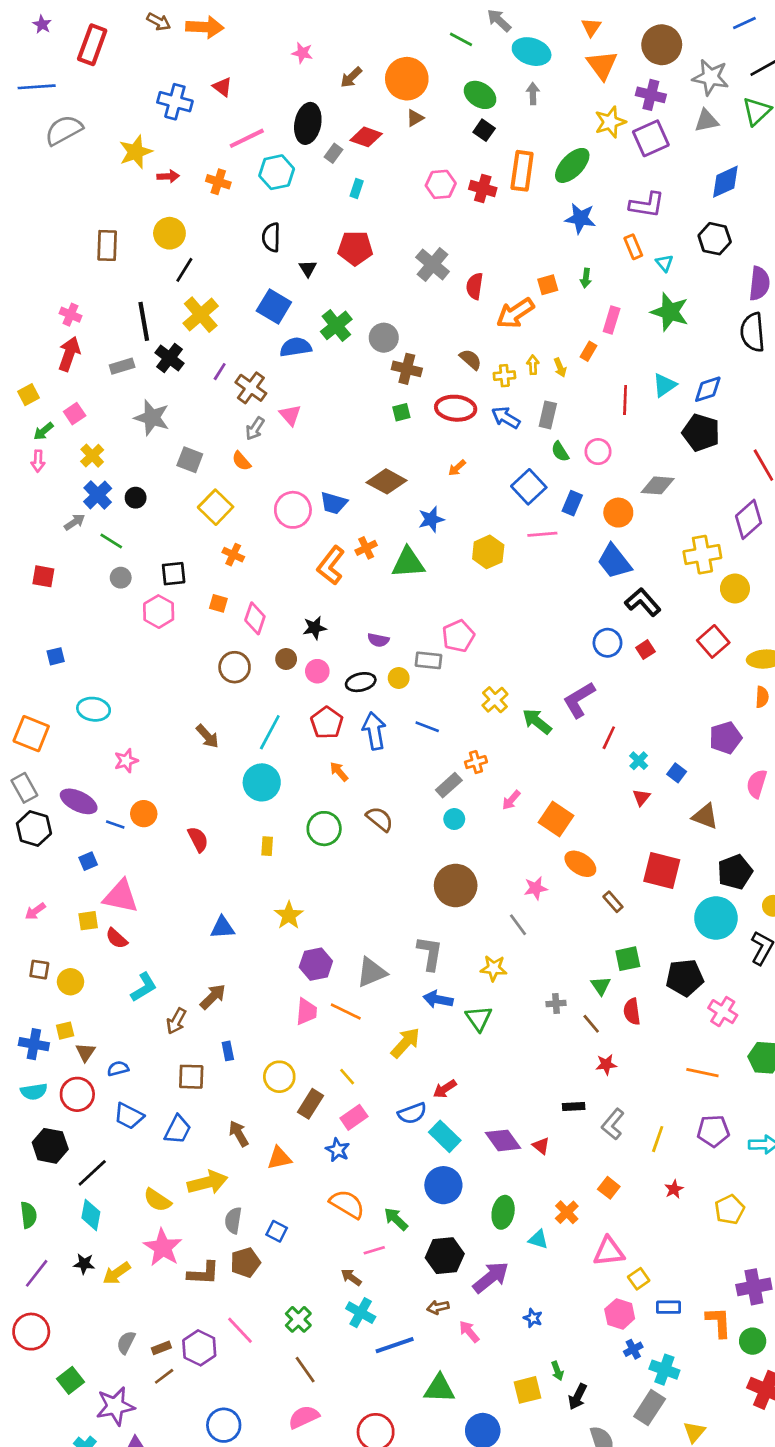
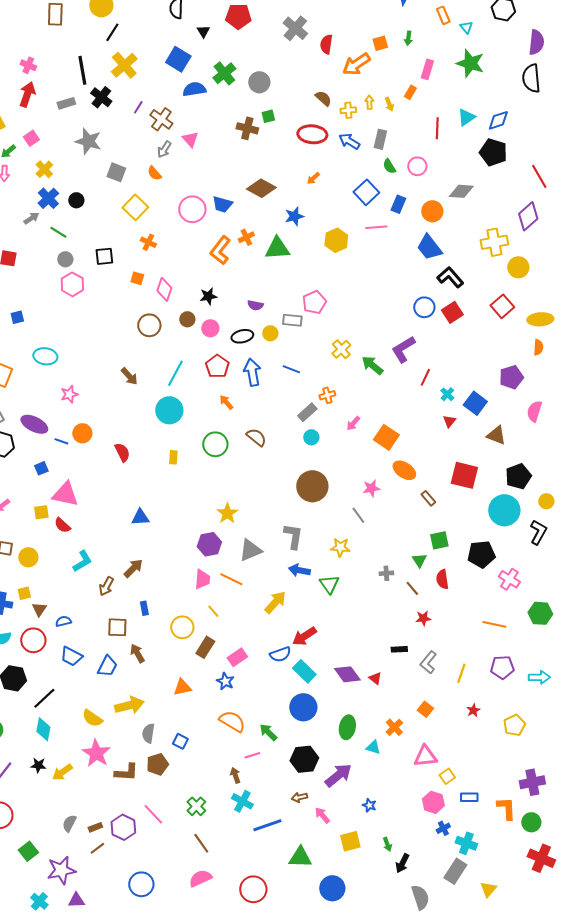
brown cross: (407, 369) -> (247, 128), moved
green square: (401, 412) -> (268, 116), moved
pink hexagon: (159, 612) -> (72, 284), moved
red square: (645, 650) -> (452, 312), size x1.5
blue square: (677, 773) -> (475, 403), size x1.6
yellow star: (289, 915) -> (227, 513), moved
yellow line: (347, 1077) -> (213, 611), moved
red arrow: (445, 1089) -> (304, 636), size x1.4
brown arrow: (239, 1134) -> (137, 653), moved
brown arrow: (351, 1277) -> (235, 775), turned 35
yellow square: (527, 1390) -> (350, 841), moved

